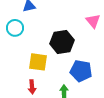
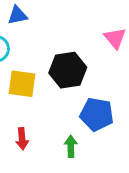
yellow square: (38, 62) -> (22, 84), moved

